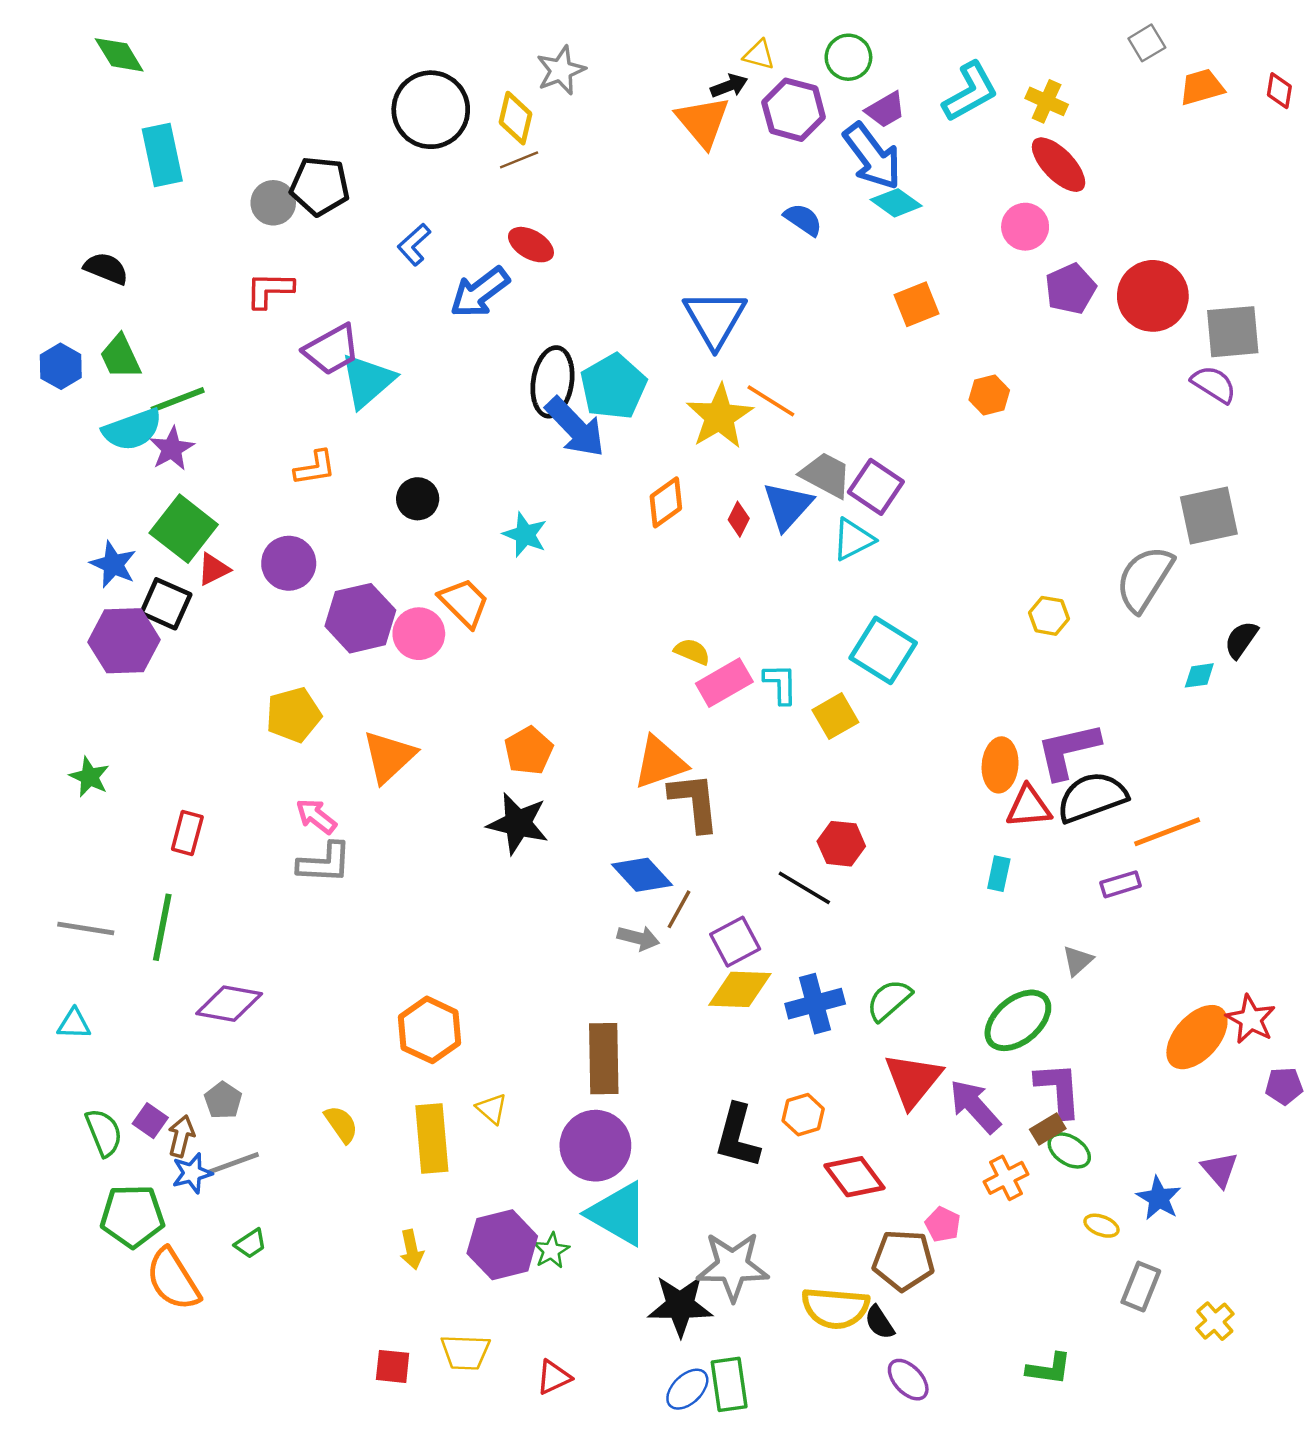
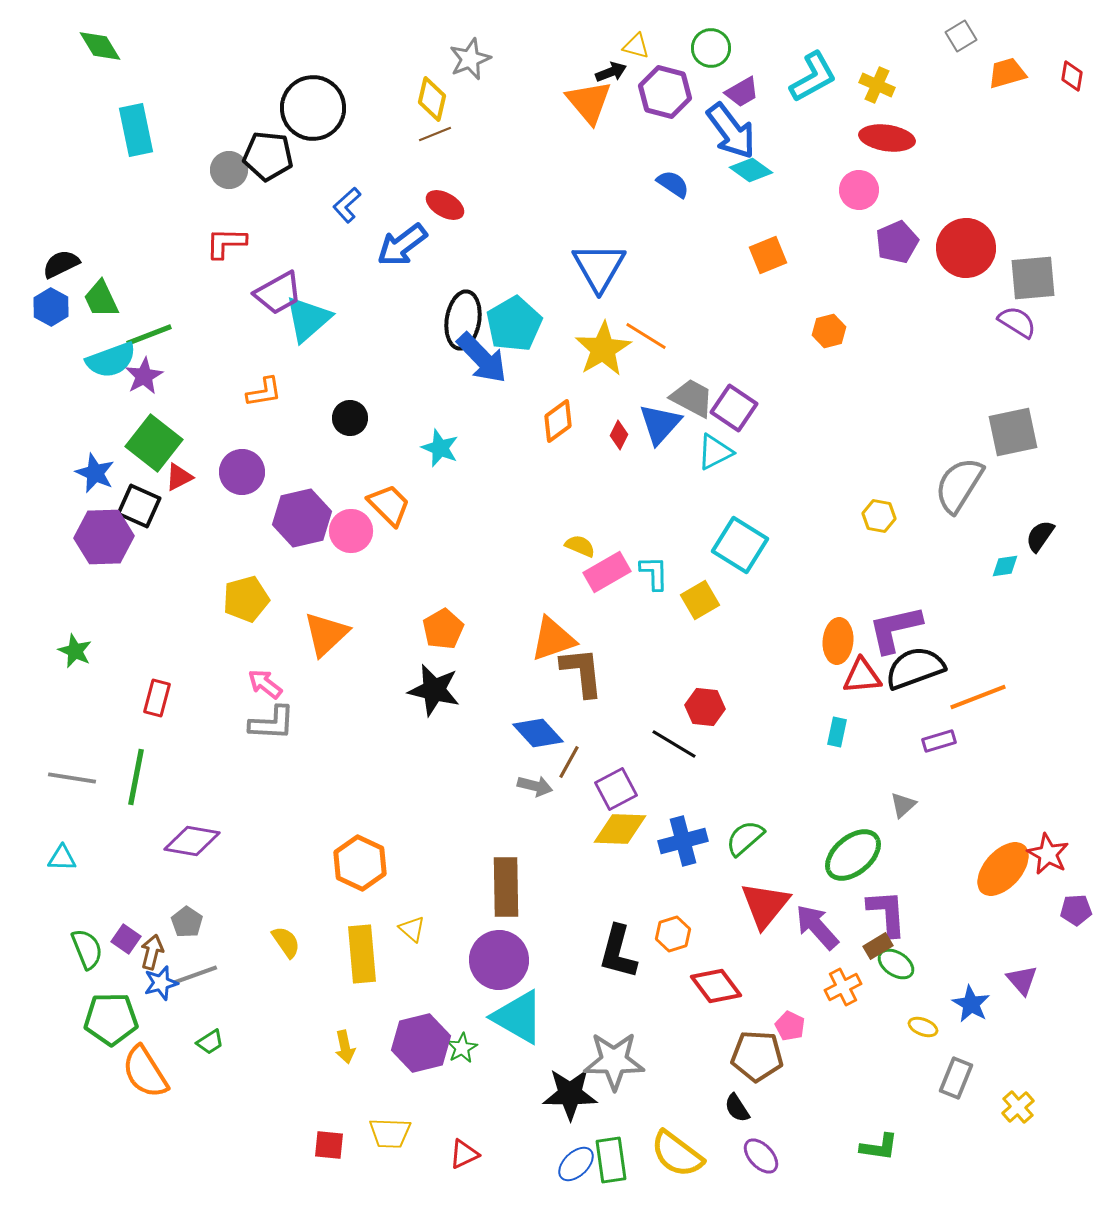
black circle: (431, 110) -> (313, 108), moved
red ellipse: (1059, 165) -> (887, 138), turned -38
black semicircle: (106, 268) -> (61, 264), moved, turned -48
yellow semicircle: (835, 1308) -> (677, 1154), moved, turned 32

